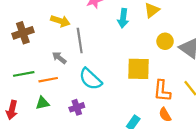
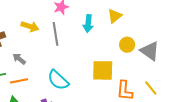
gray line: (80, 41) -> (56, 34), moved
gray arrow: (59, 58) -> (19, 59), moved

